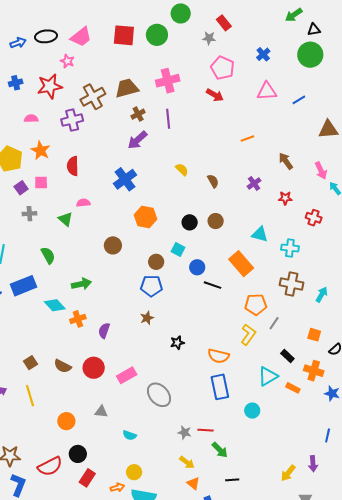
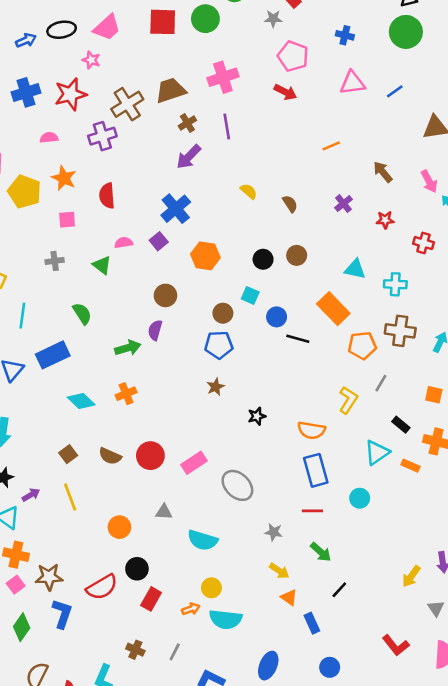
blue cross: (263, 54) -> (345, 35), turned -32
blue cross: (16, 83) -> (26, 92), size x1.5
purple square: (21, 188) -> (159, 241), moved
orange pentagon: (256, 304) -> (362, 345), moved
cyan diamond: (55, 305) -> (81, 401), moved
purple semicircle: (104, 331) -> (155, 330), moved
red line: (205, 430) -> (312, 511), moved
cyan semicircle: (130, 435) -> (203, 540), size x1.6
black line: (232, 480) -> (339, 590), turned -40

